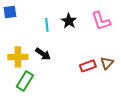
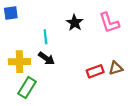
cyan line: (47, 25) -> (45, 37), moved
brown triangle: (107, 63) -> (116, 68), turned 32

